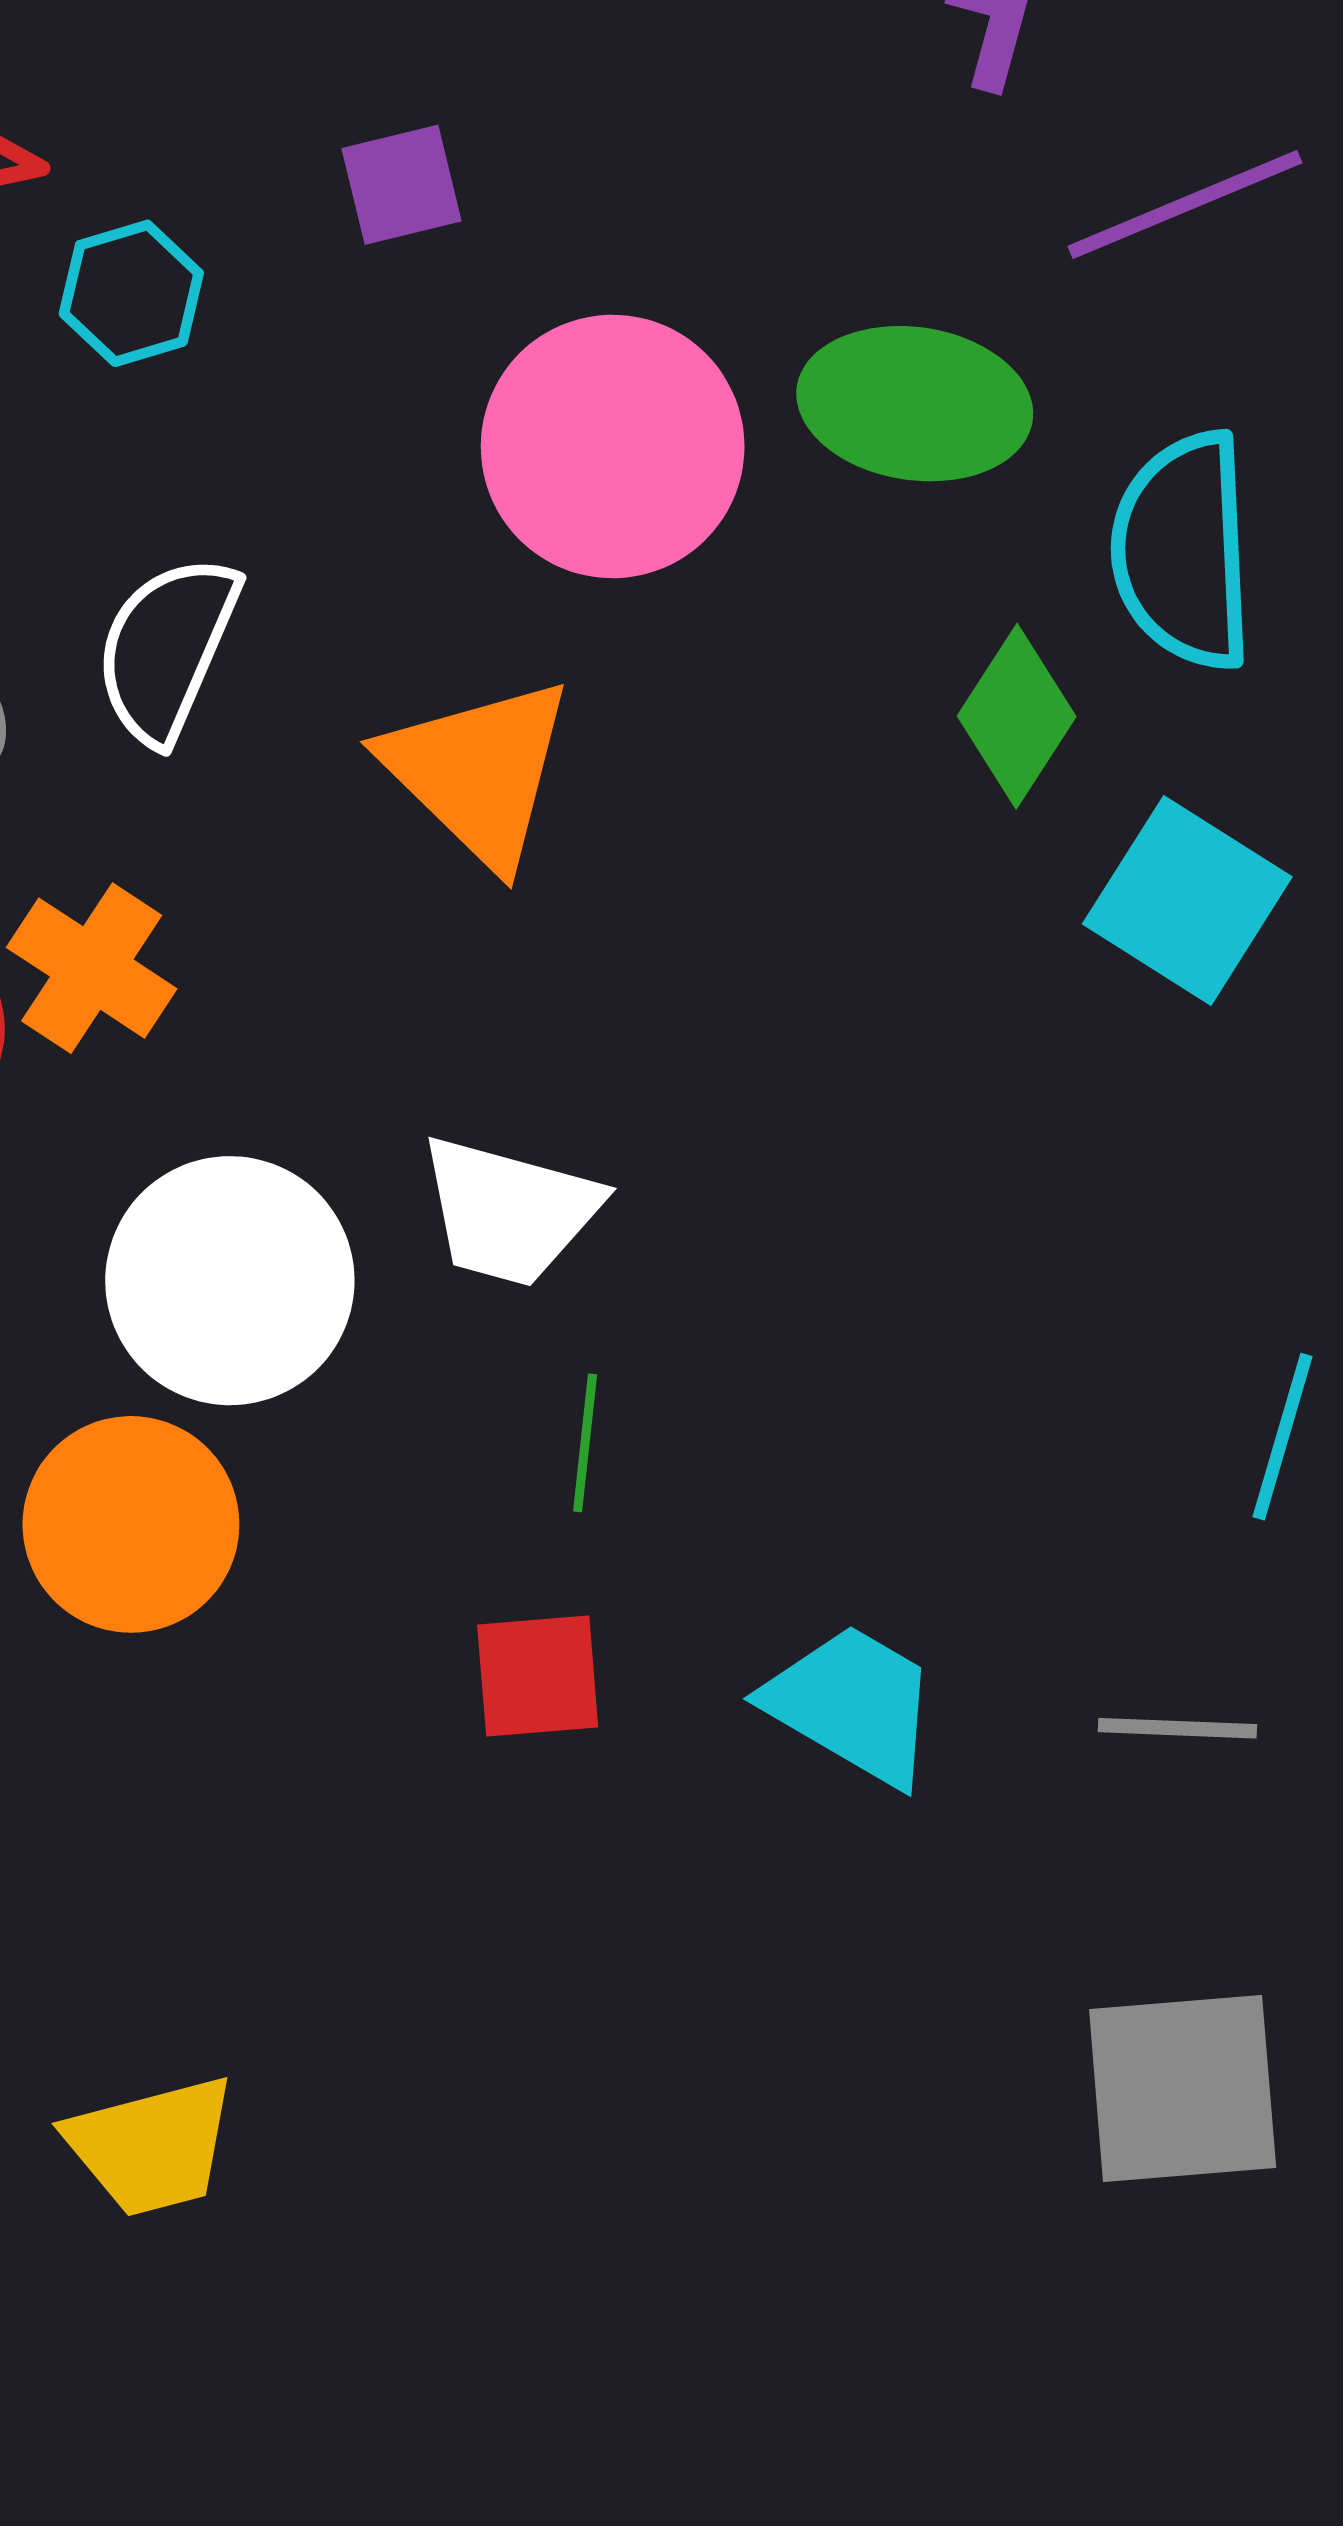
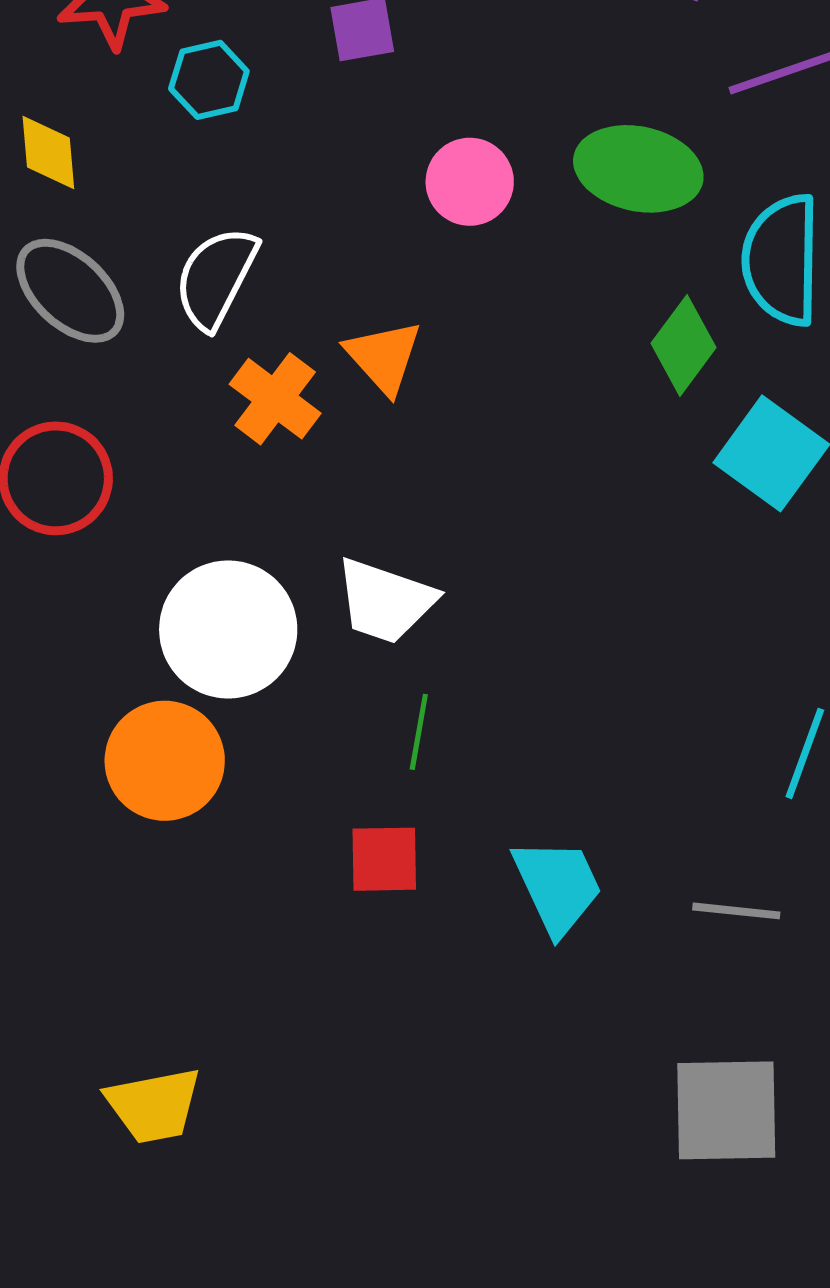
pink circle: (613, 447) -> (470, 182), size x0.6
orange triangle: (478, 772) -> (384, 357), size x0.7
orange cross: (92, 968) -> (275, 399), moved
cyan trapezoid: (852, 1704) -> (557, 886), turned 31

